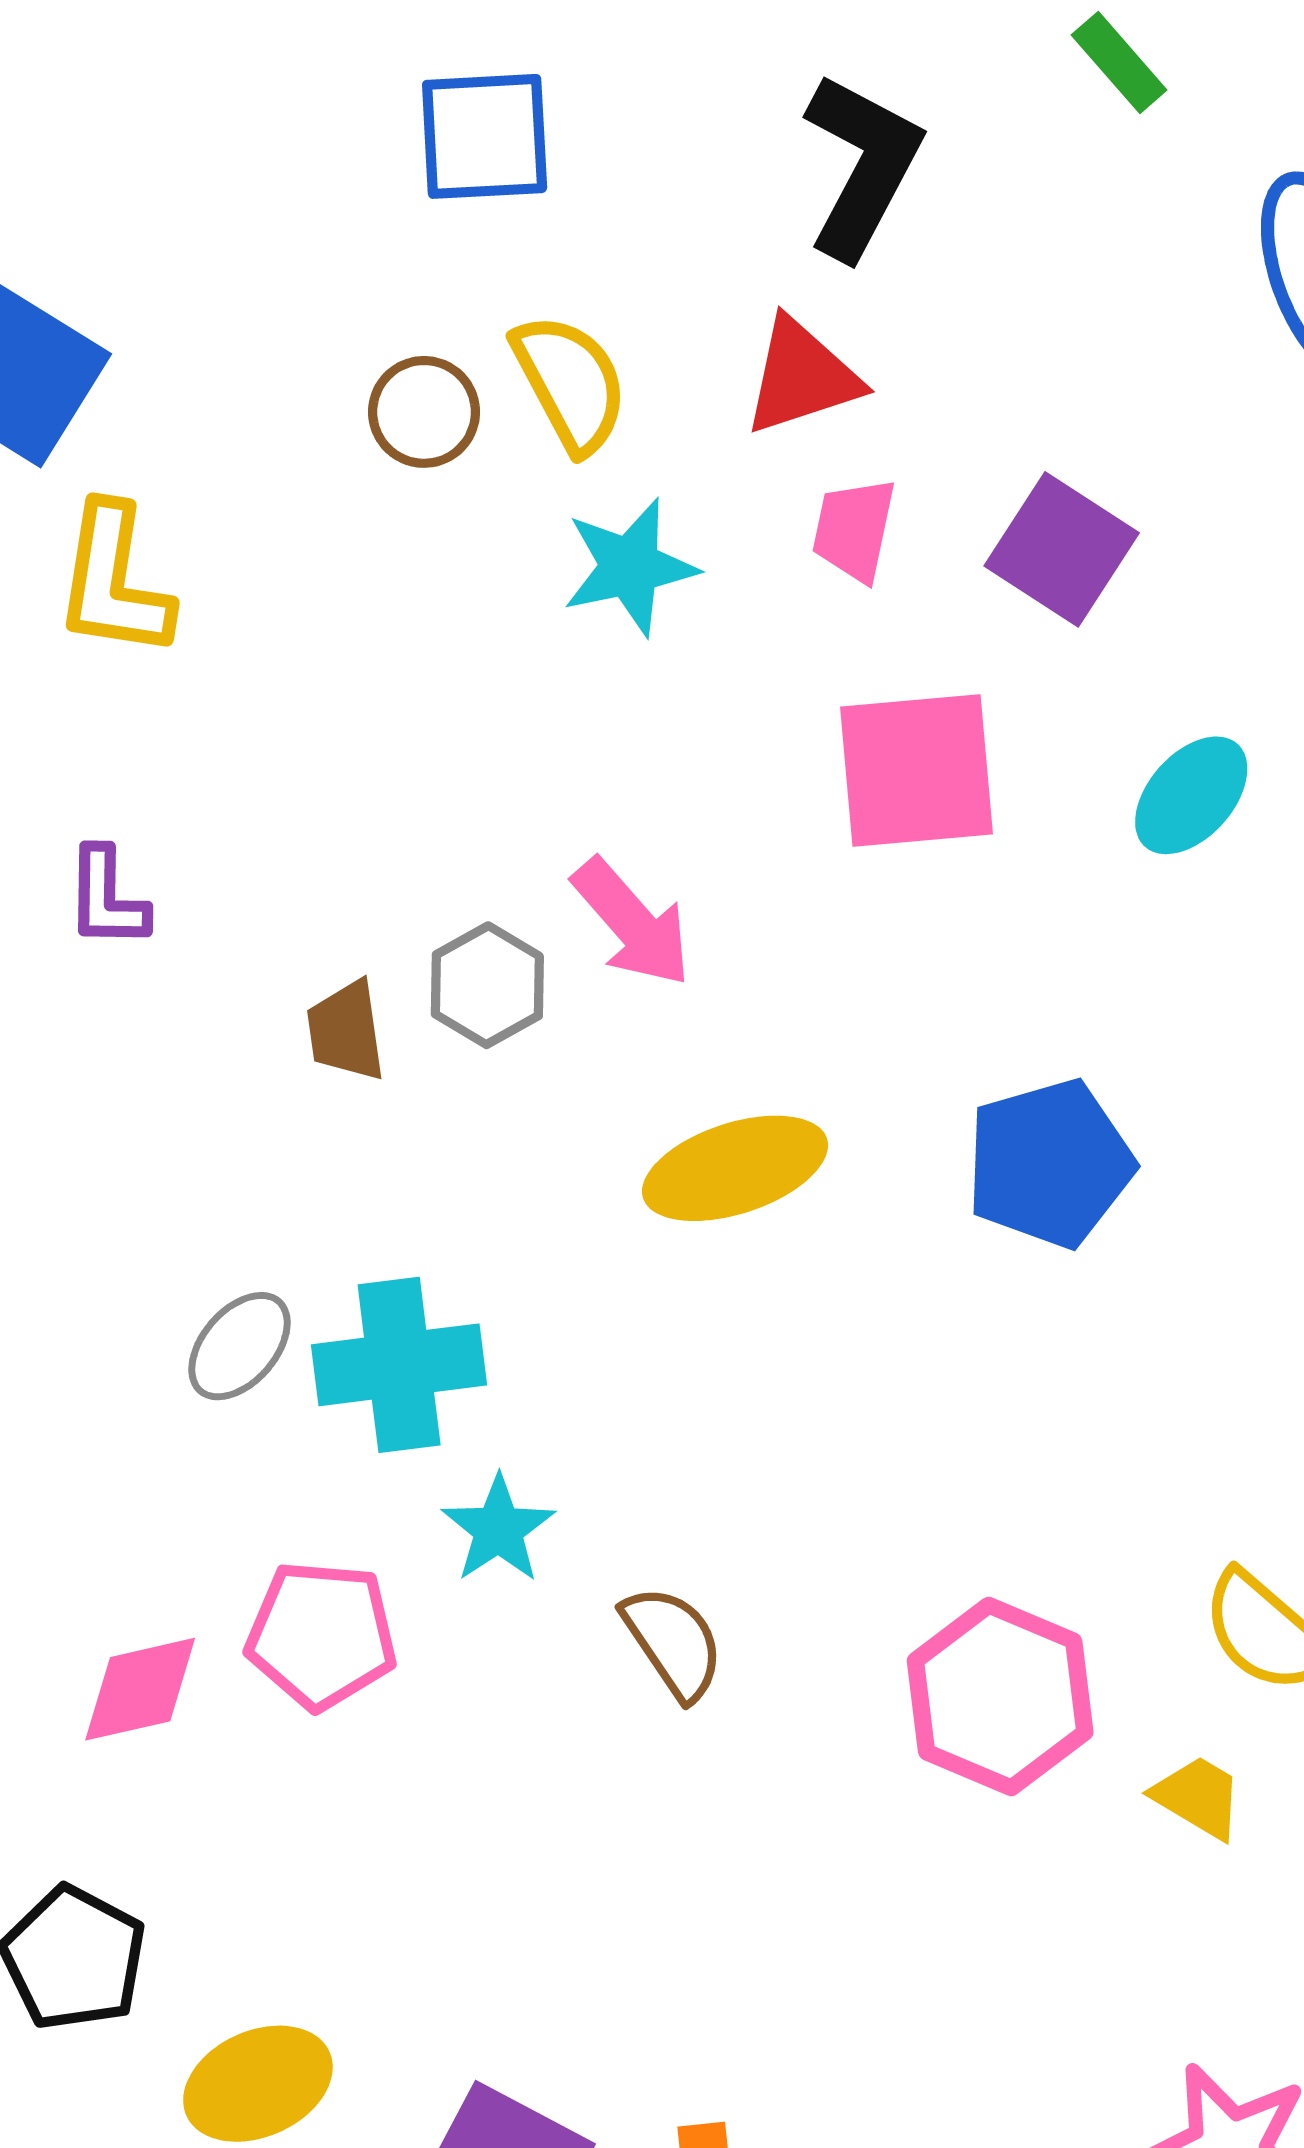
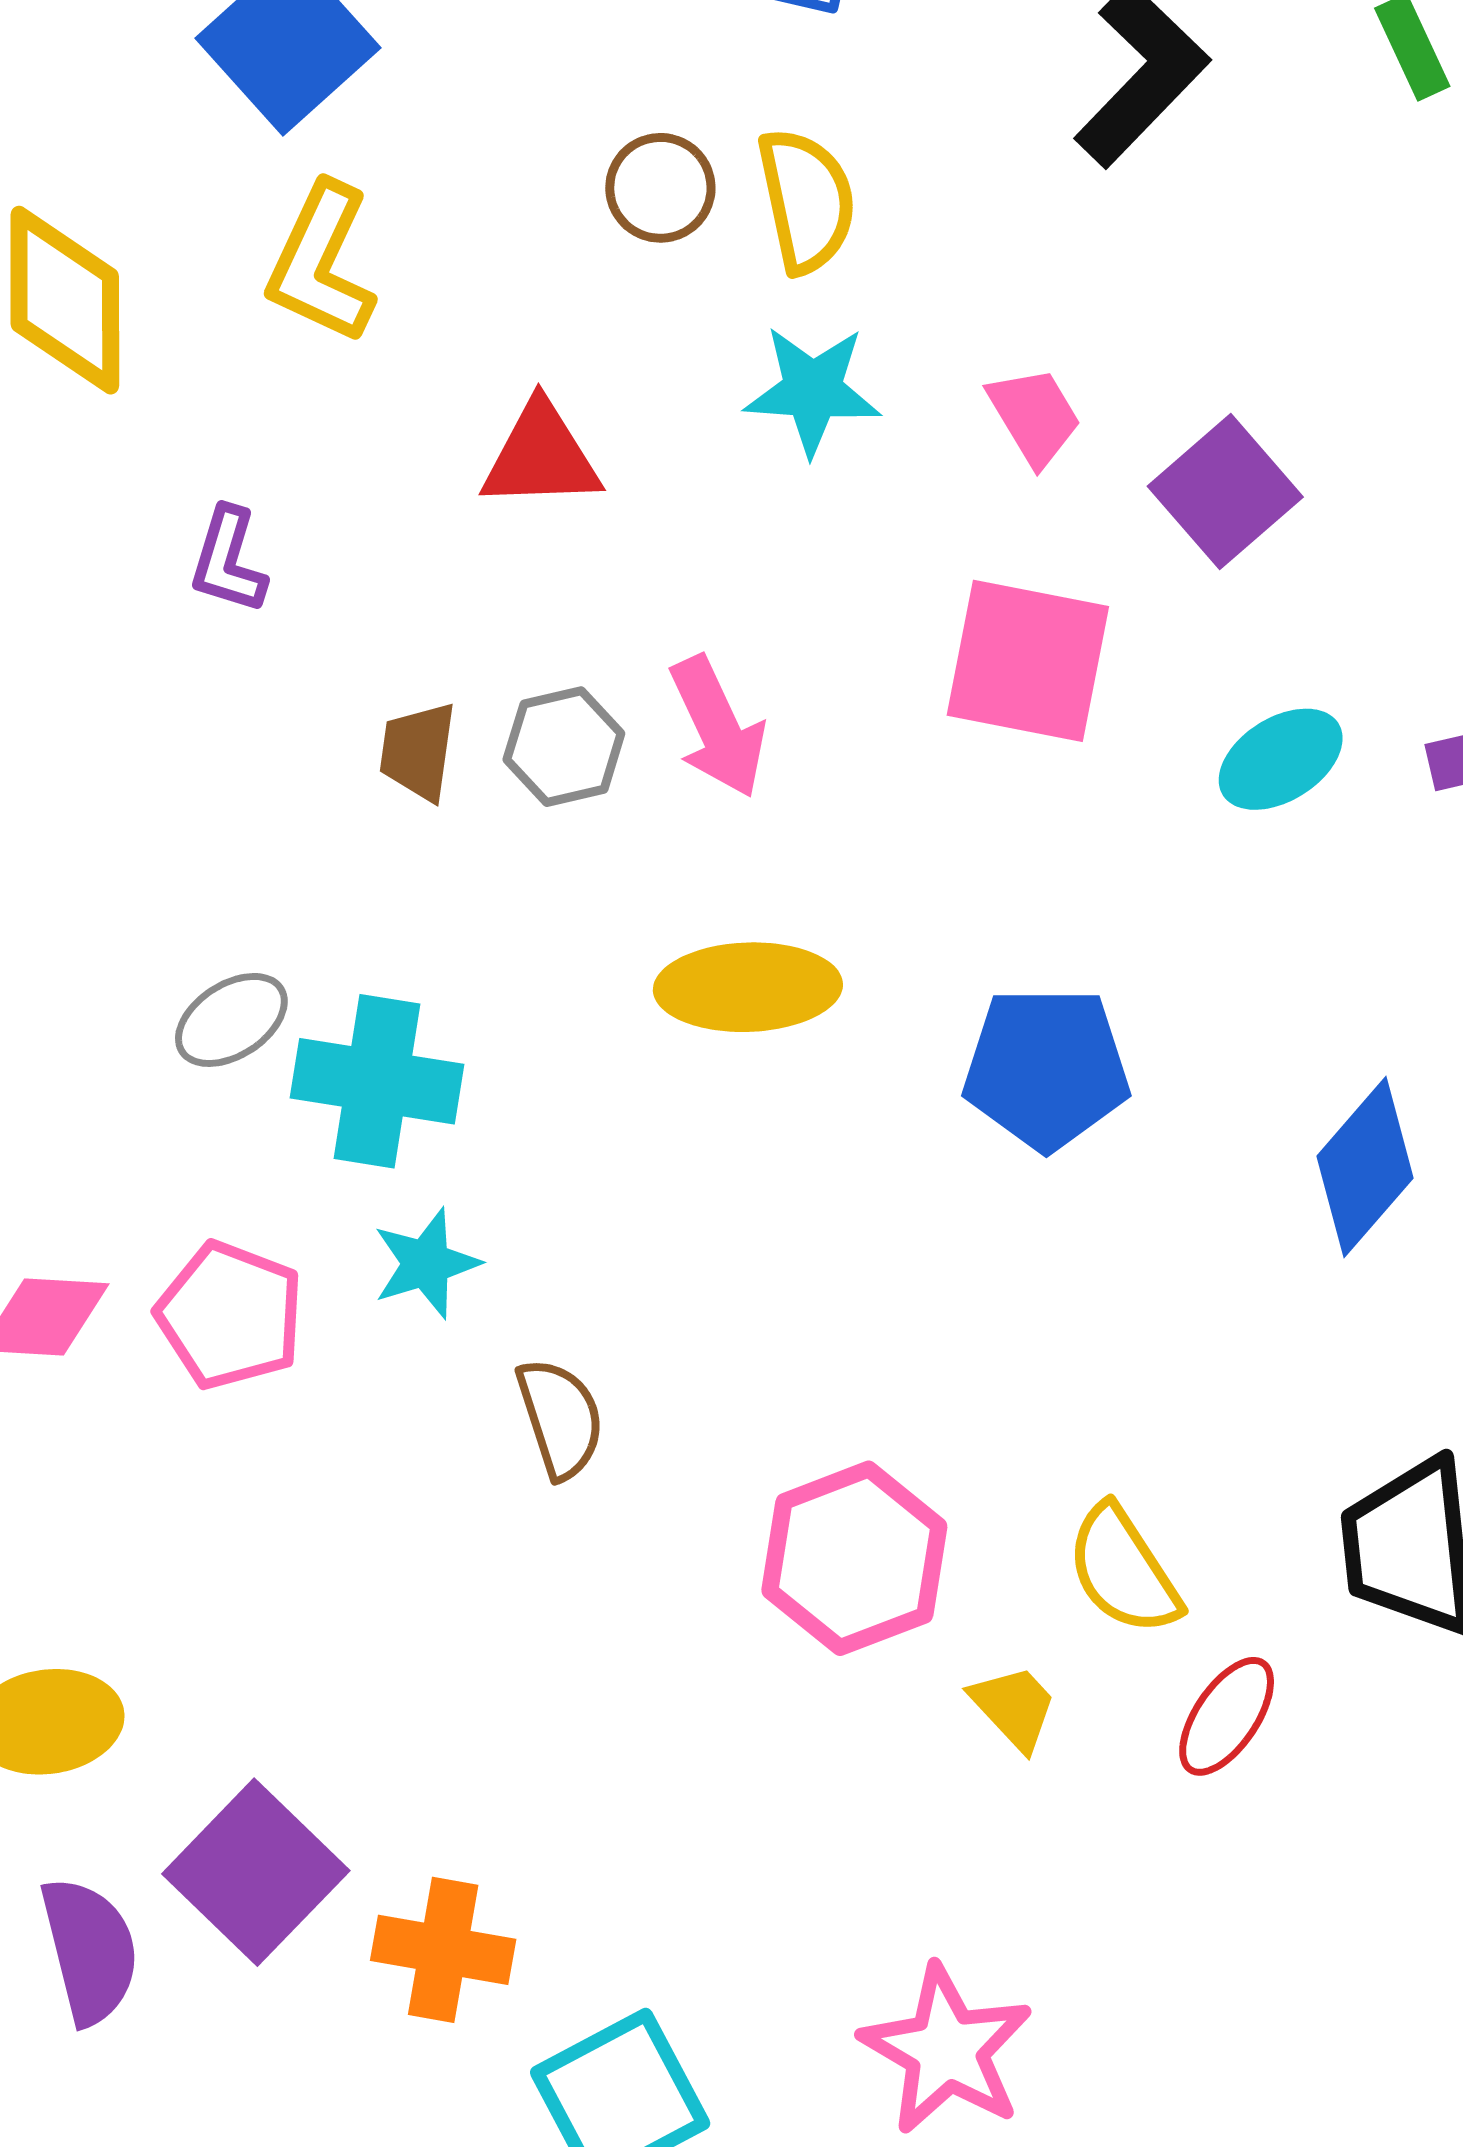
red triangle: (802, 377) -> (541, 456), moved
pink trapezoid: (854, 530) -> (1034, 416), turned 121

